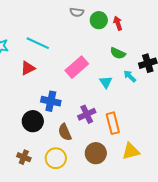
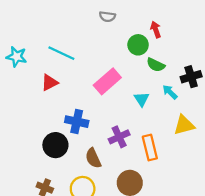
green circle: (99, 20) -> (138, 45), moved
yellow triangle: (131, 151) -> (184, 125), moved

